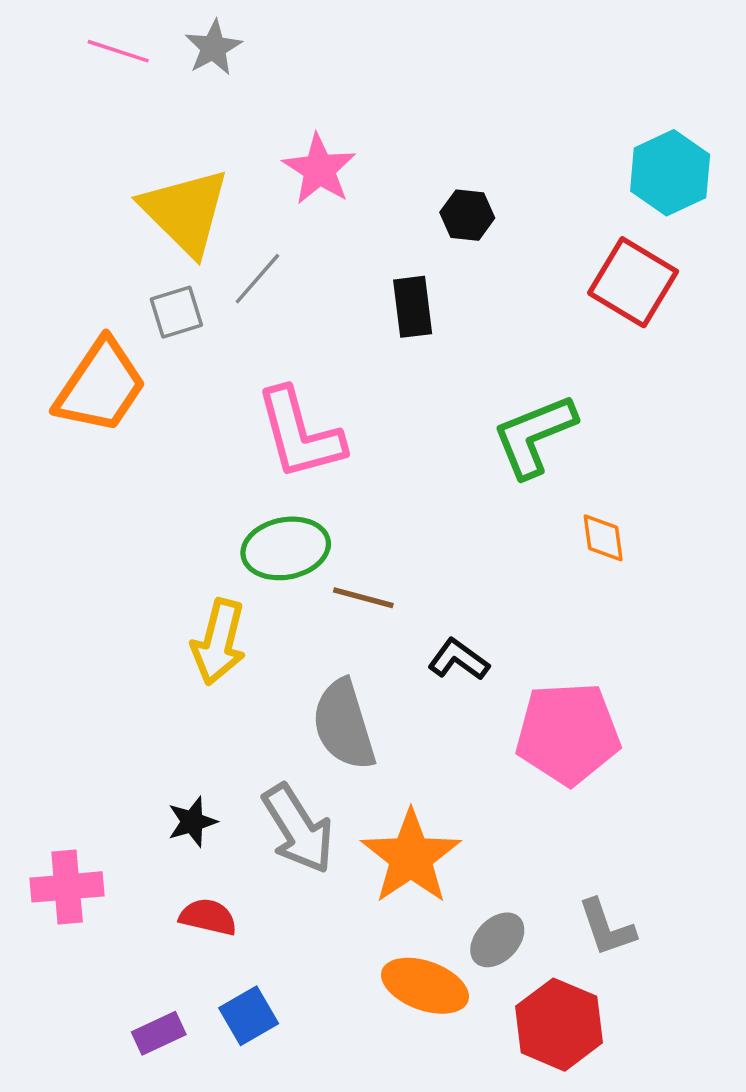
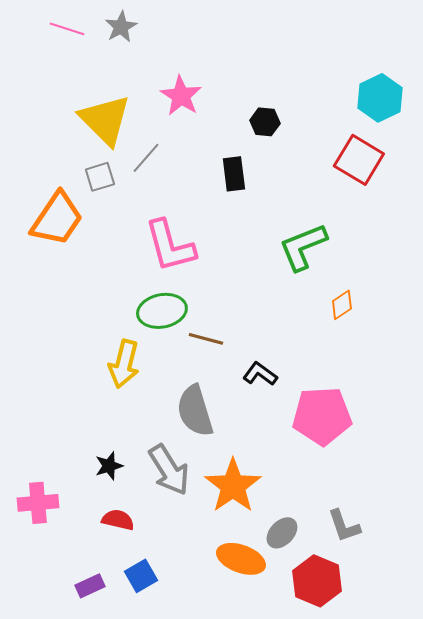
orange diamond: (603, 538) -> (342, 305), turned 64

